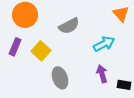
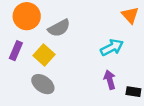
gray semicircle: (69, 26) -> (59, 28), moved
gray ellipse: (60, 78) -> (43, 84), moved, turned -35

